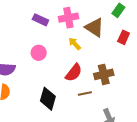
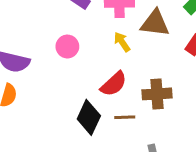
brown triangle: (94, 28) -> (155, 23), turned -35
black diamond: (48, 99) -> (89, 117), moved

